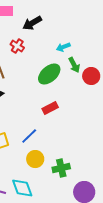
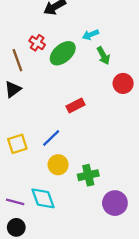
red cross: (17, 46) -> (37, 43), moved
green ellipse: (49, 74) -> (63, 53), moved
red circle: (91, 76) -> (123, 83), moved

